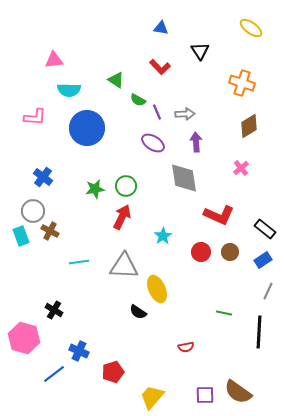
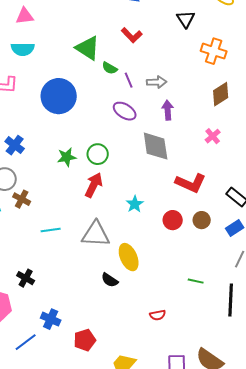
black triangle: (200, 51) -> (186, 19), moved
pink triangle: (54, 60) -> (25, 16), moved
green triangle: (116, 80) -> (88, 48), size x1.5
cyan semicircle: (69, 90) -> (23, 49), moved

